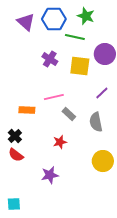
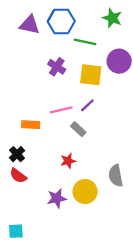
green star: (86, 16) -> (112, 18), moved
purple triangle: (26, 22) -> (29, 25), turned -30
purple line: (102, 93) -> (87, 105), moved
gray semicircle: (96, 122) -> (116, 176), moved
yellow circle: (103, 161) -> (85, 192), moved

